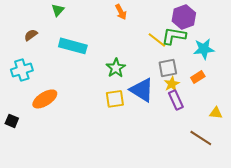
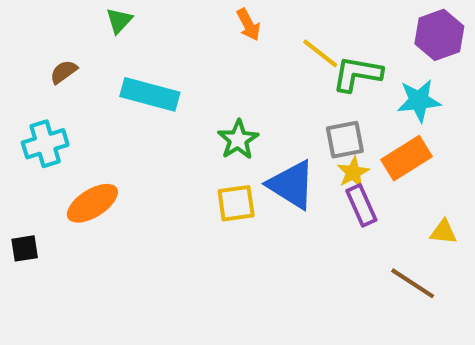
purple hexagon: (184, 17) -> (439, 35), moved
yellow line: (157, 40) -> (320, 53), moved
orange rectangle: (198, 77) -> (407, 158), size x1.6
black square: (12, 121) -> (25, 248), turned -32

